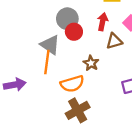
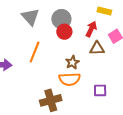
gray triangle: (50, 45) -> (30, 17), moved
orange semicircle: (72, 84) -> (70, 79), moved

